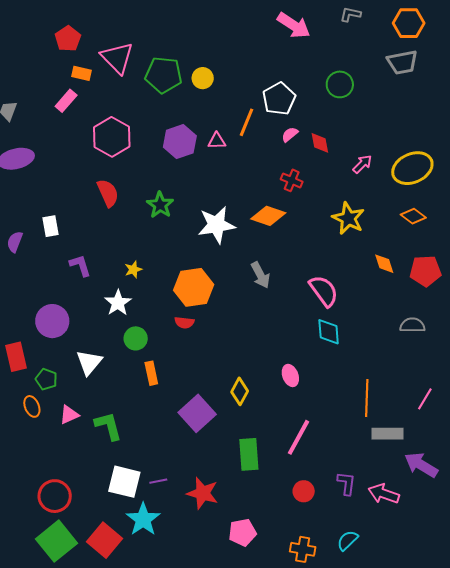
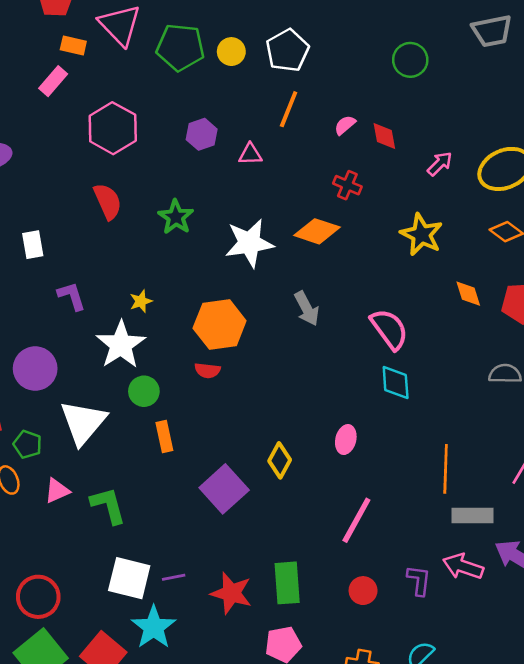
white pentagon: (279, 99) -> (287, 50), moved
pink triangle: (217, 141) -> (250, 154), moved
purple hexagon: (180, 142) -> (202, 134), size x0.7
white star: (118, 303) -> (121, 345), size x1.4
white triangle: (89, 362) -> (83, 422), size x1.4
pink ellipse: (290, 375) -> (346, 440), turned 35
green rectangle: (249, 454) -> (287, 583), moved
pink arrow: (384, 494) -> (463, 566), moved

